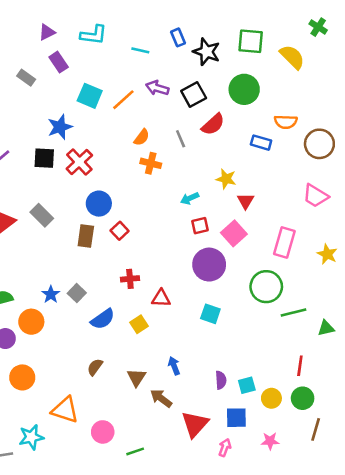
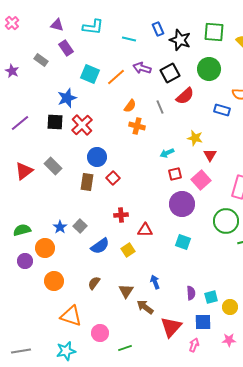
purple triangle: (47, 32) -> (57, 25), turned 40
orange circle: (22, 377) -> (54, 281), moved
cyan star: (31, 437) -> (66, 351), moved

